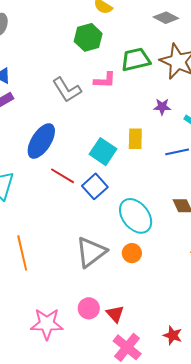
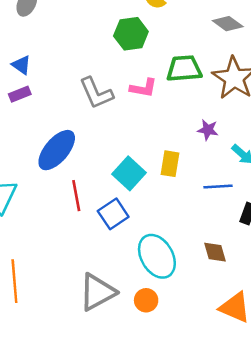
red line: (63, 176) -> (76, 196), turned 40

